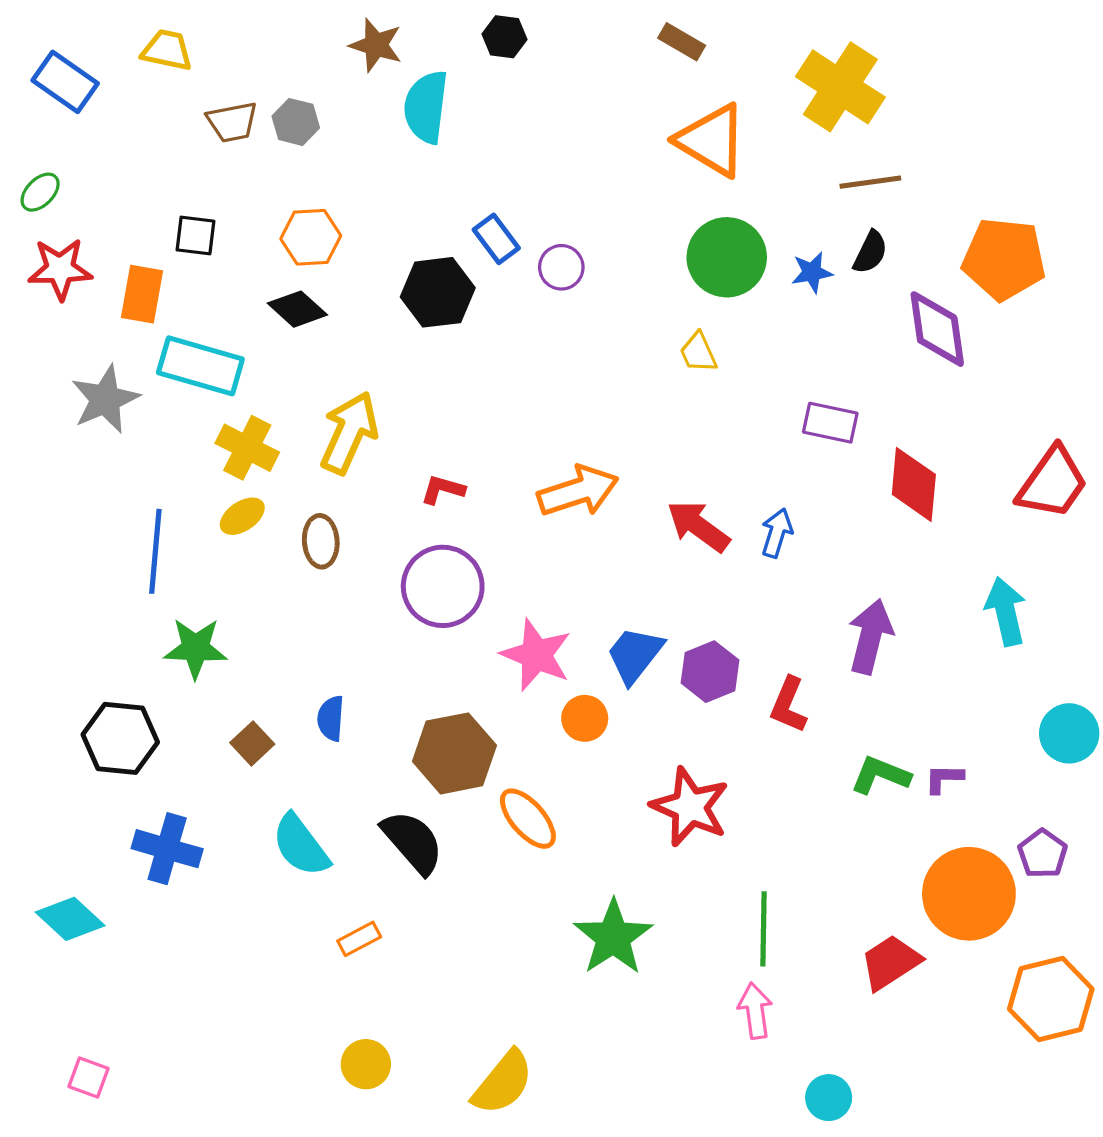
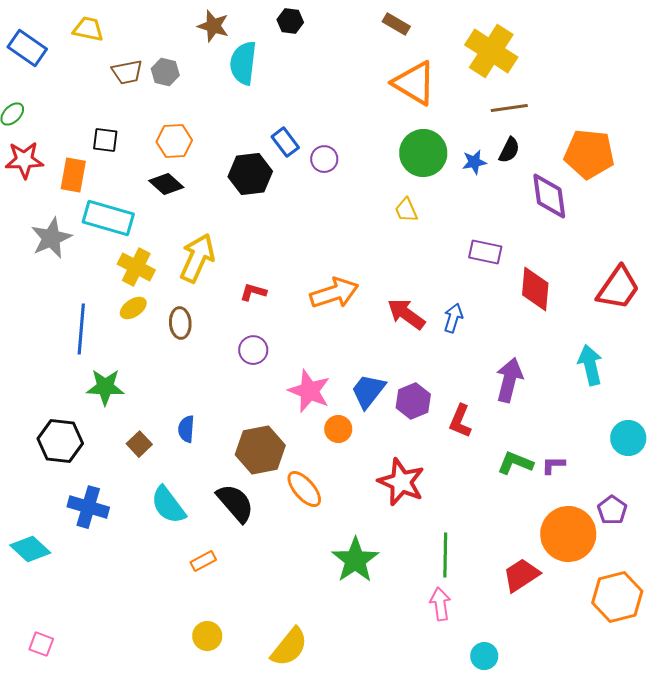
purple circle: (443, 586) -> (253, 350), size x0.6

